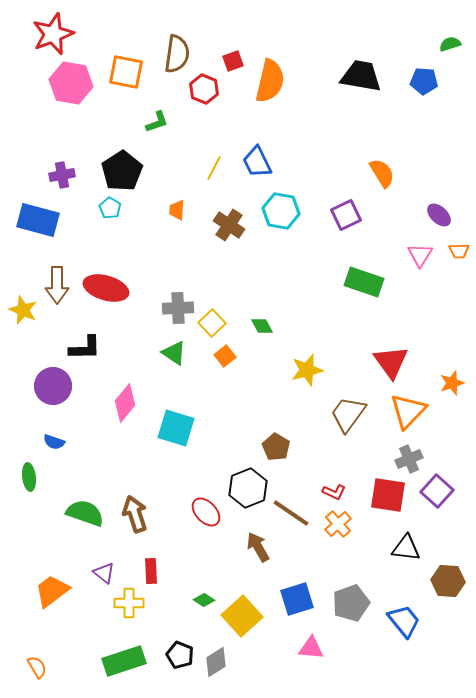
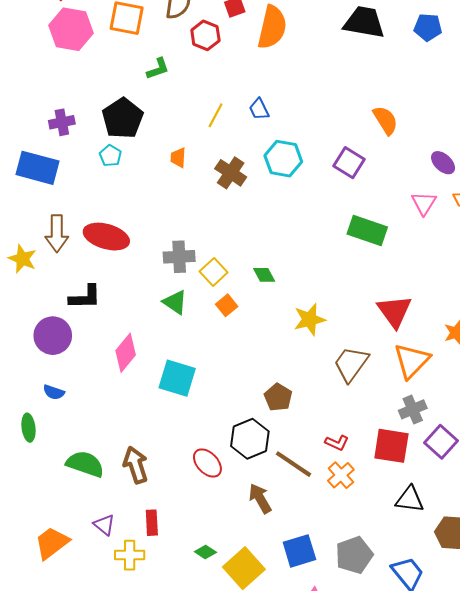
blue trapezoid: (257, 162) -> (259, 109), size x0.7
purple square: (346, 215) -> (349, 163), turned -32

